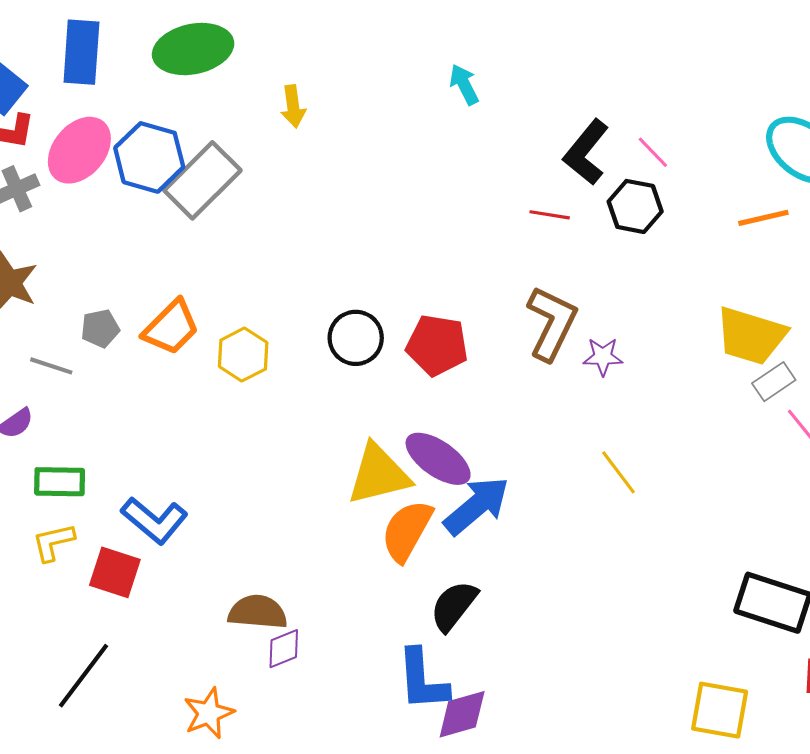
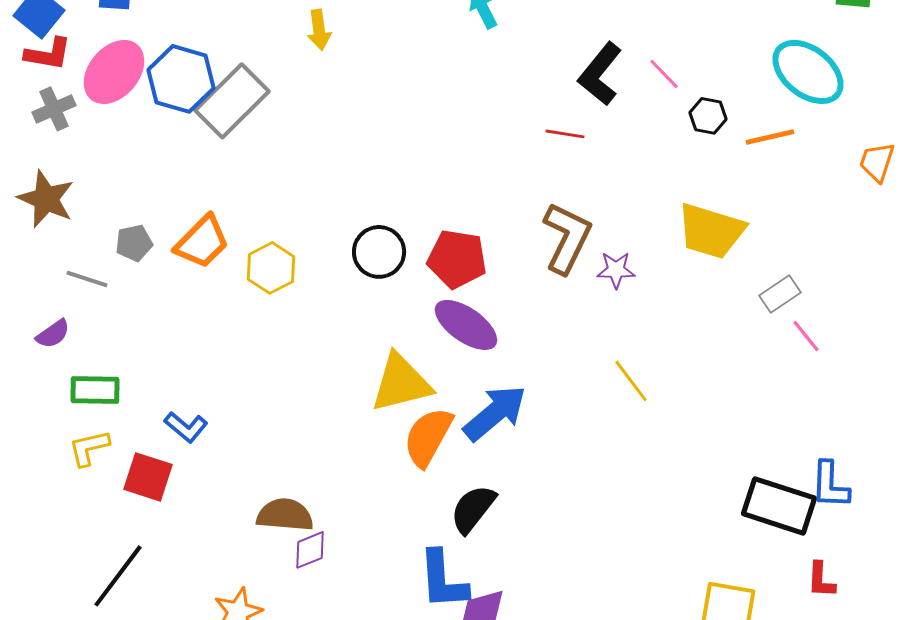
black hexagon: (635, 206) -> (708, 116), moved, size x0.7
yellow trapezoid: (751, 336) -> (711, 231), moved
purple ellipse: (438, 459) -> (466, 325), moved
blue L-shape: (154, 520) -> (186, 427), size x0.7

